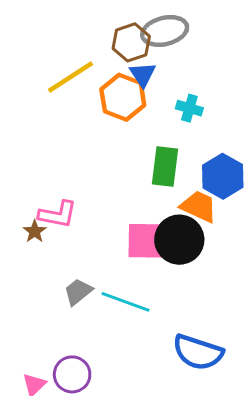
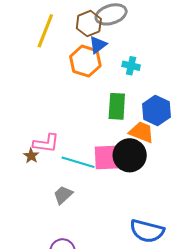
blue triangle: (143, 74) -> (98, 45), turned 30
yellow line: (71, 77) -> (45, 31), moved, turned -32
cyan line: (126, 302) -> (78, 162), moved

